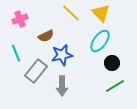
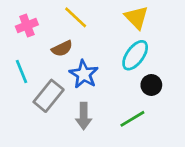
yellow line: (71, 13) -> (76, 17), moved
blue star: (62, 55) -> (84, 74), turned -30
green line: (115, 86) -> (132, 119), moved

